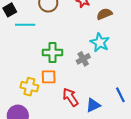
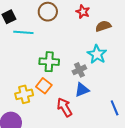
orange square: (49, 77) -> (44, 86), turned 35
yellow cross: (29, 87) -> (24, 94), turned -30
blue triangle: (93, 105) -> (82, 90), moved

